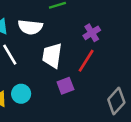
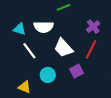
white trapezoid: (52, 55) -> (63, 48), turned -45
cyan circle: (21, 94) -> (48, 75), moved

